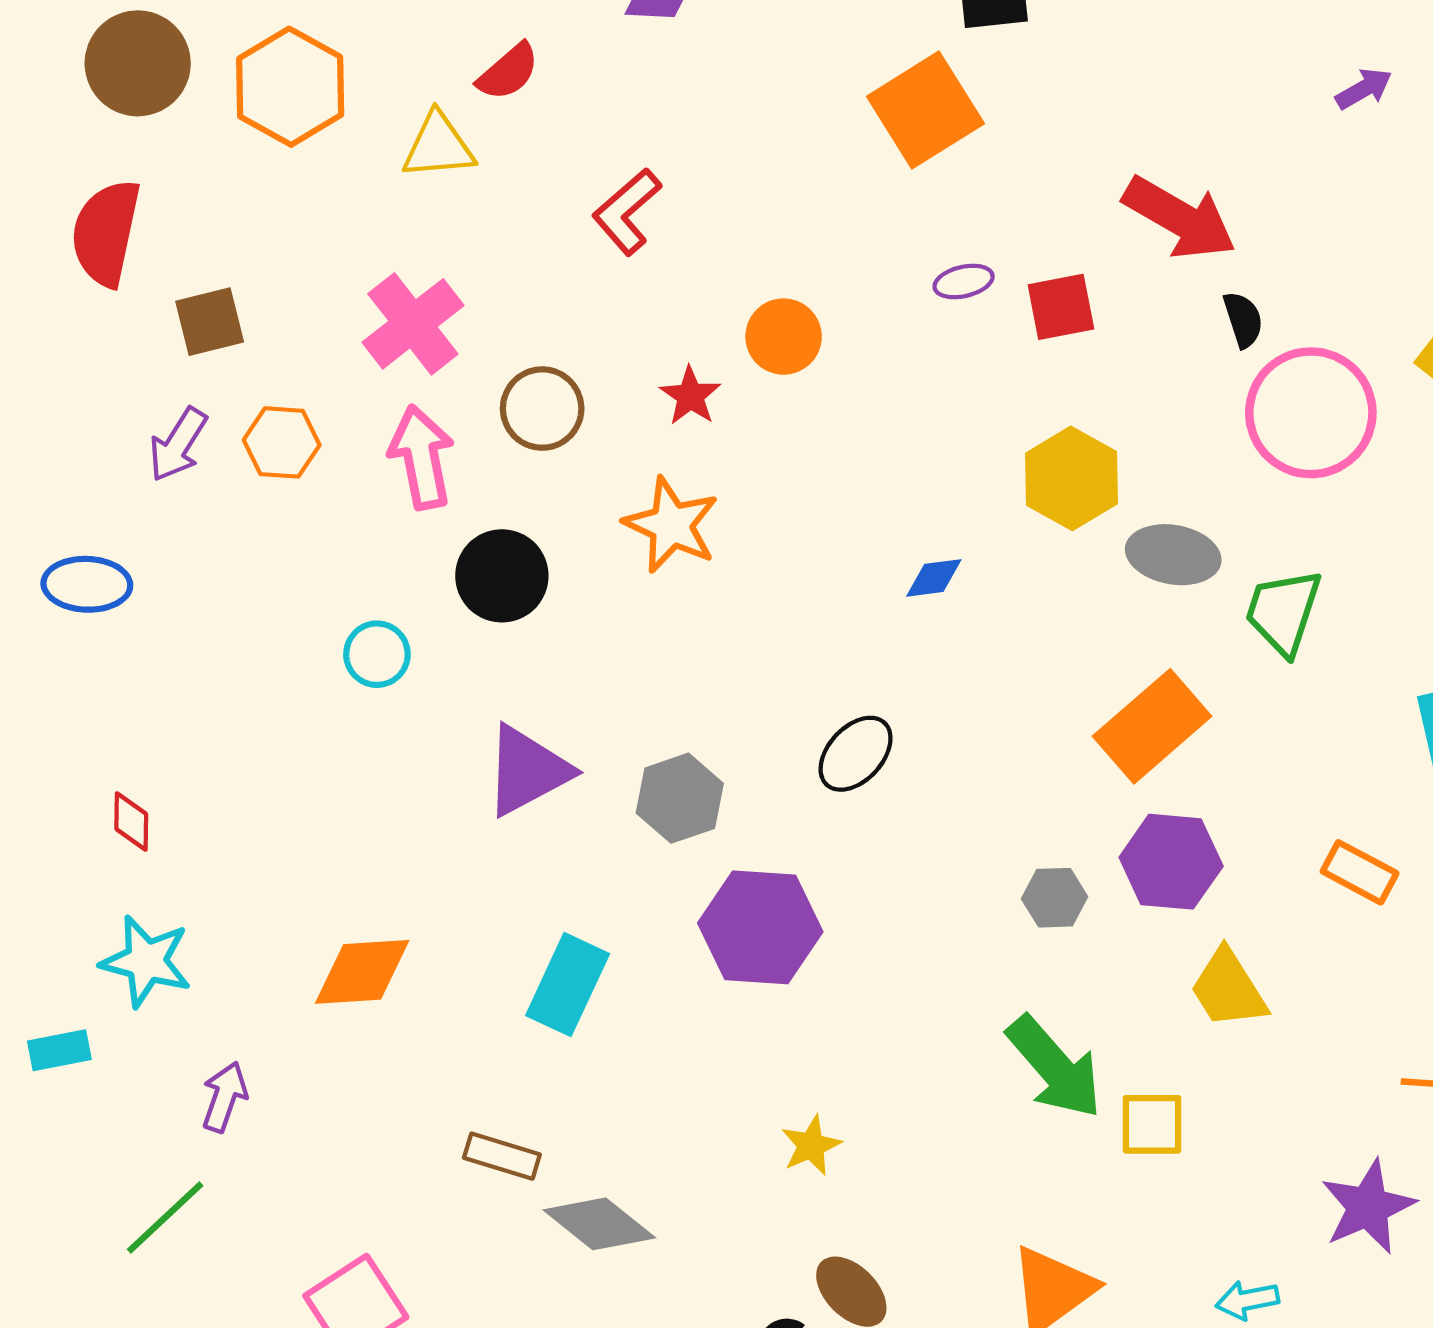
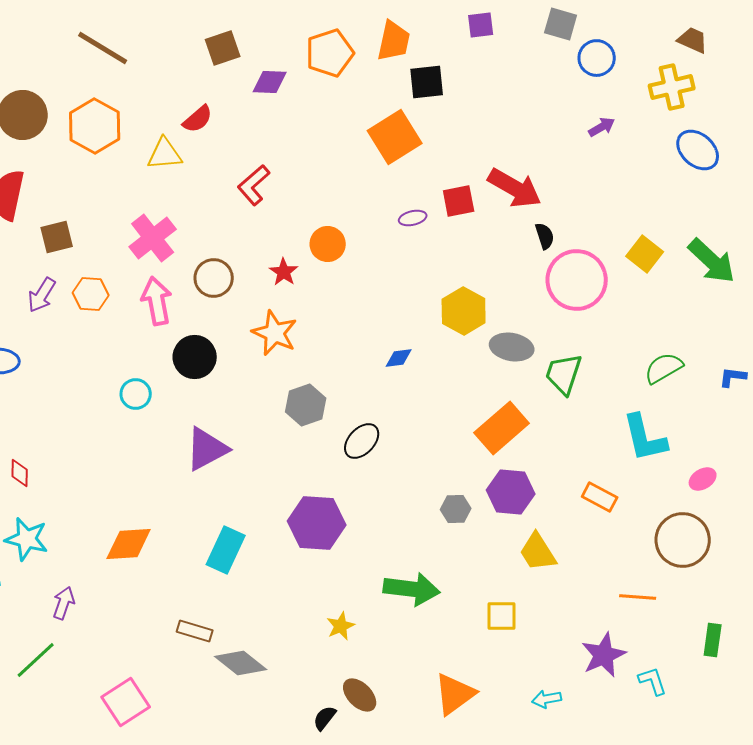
red square: (1061, 307) -> (459, 201), moved
gray hexagon: (680, 798) -> (306, 405), moved
green arrow: (1055, 1067) -> (412, 589), moved, turned -42

